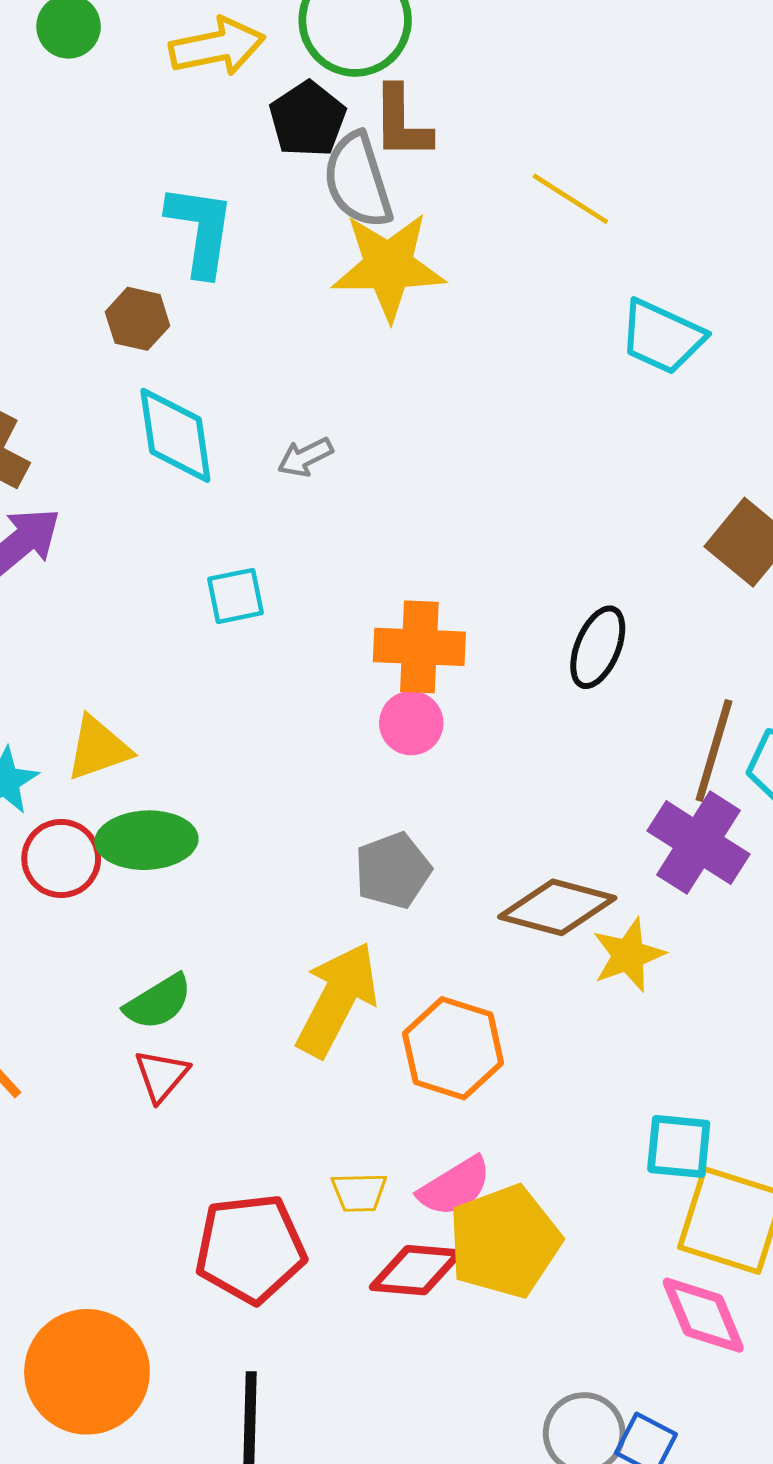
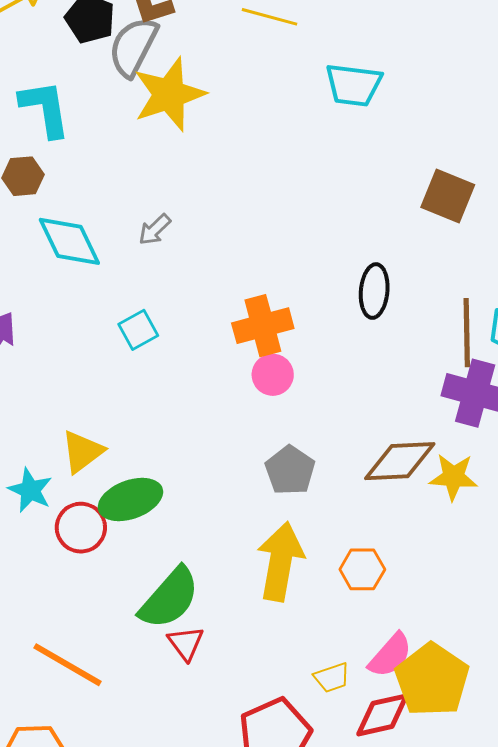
gray semicircle: (358, 180) -> (133, 47), turned 62
yellow star: (628, 955) -> (453, 477), turned -30
green semicircle: (158, 1002) -> (169, 598), size x1.5
orange hexagon: (453, 1048) -> (362, 569), size x0.7

